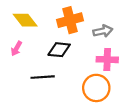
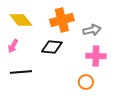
black line: (43, 77) -> (21, 72), moved
orange circle: (96, 88) -> (86, 82), size x0.6

